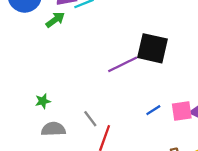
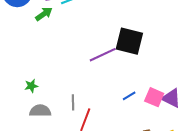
pink square: (182, 111) -> (154, 97), turned 30
gray line: (90, 119) -> (73, 102), turned 35

